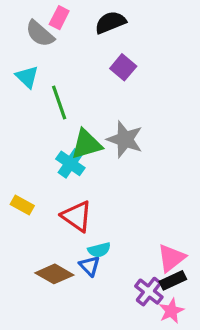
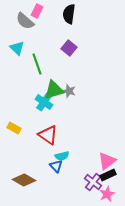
black semicircle: (110, 22) -> (69, 14), turned -60
purple square: (123, 67) -> (69, 48), moved
gray star: (125, 139) -> (69, 91), moved, size x0.6
brown diamond: (54, 274) -> (24, 180), moved

